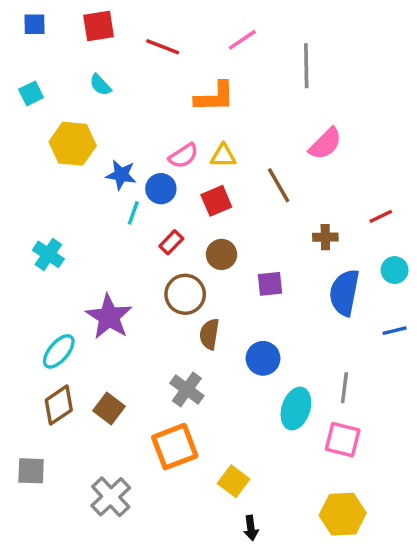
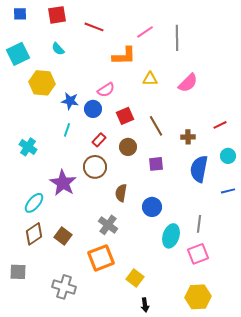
pink line: (242, 40) -> (145, 32), moved
cyan square: (31, 93) -> (18, 54), size x1.6
yellow triangle: (223, 156) -> (150, 79), moved
brown line: (279, 185) -> (156, 126), moved
cyan line: (133, 213) -> (67, 130), moved
brown circle: (185, 294) -> (95, 167), moved
pink square: (343, 440) -> (198, 254), turned -35
gray cross: (111, 497) -> (64, 287), turned -30

